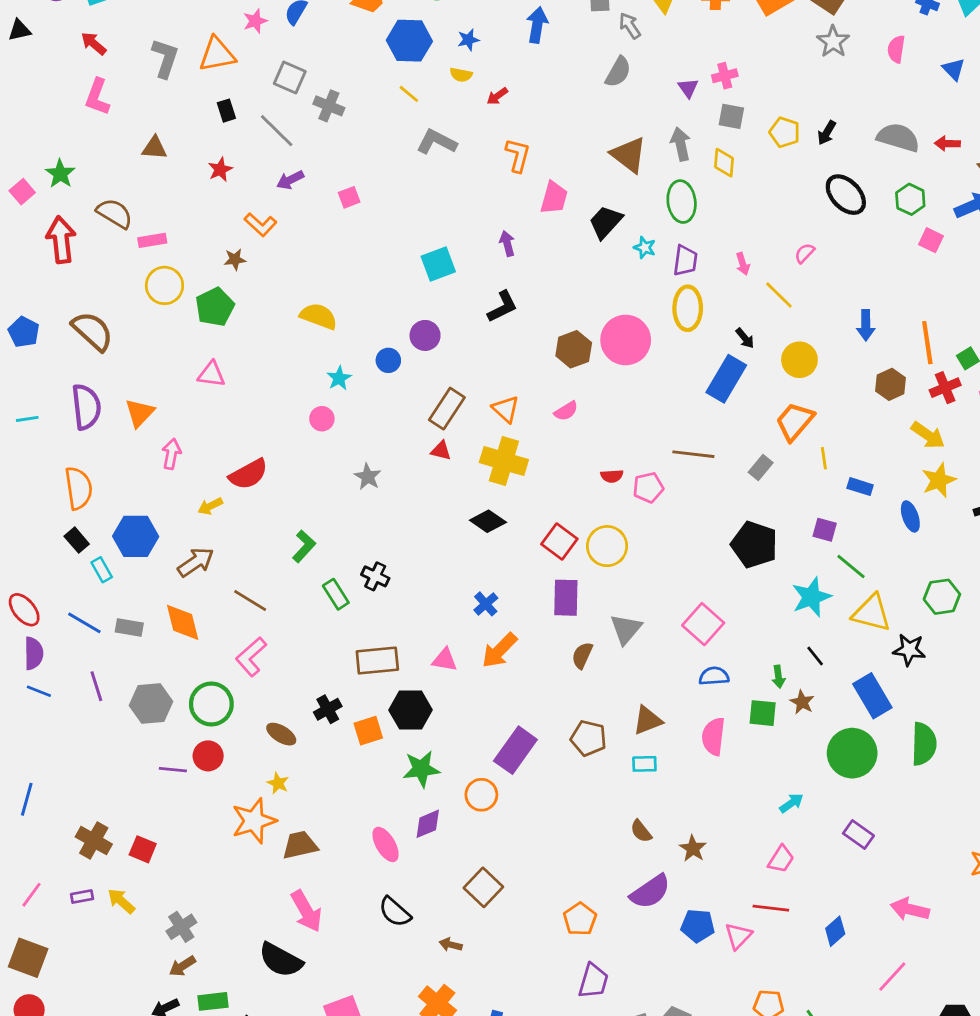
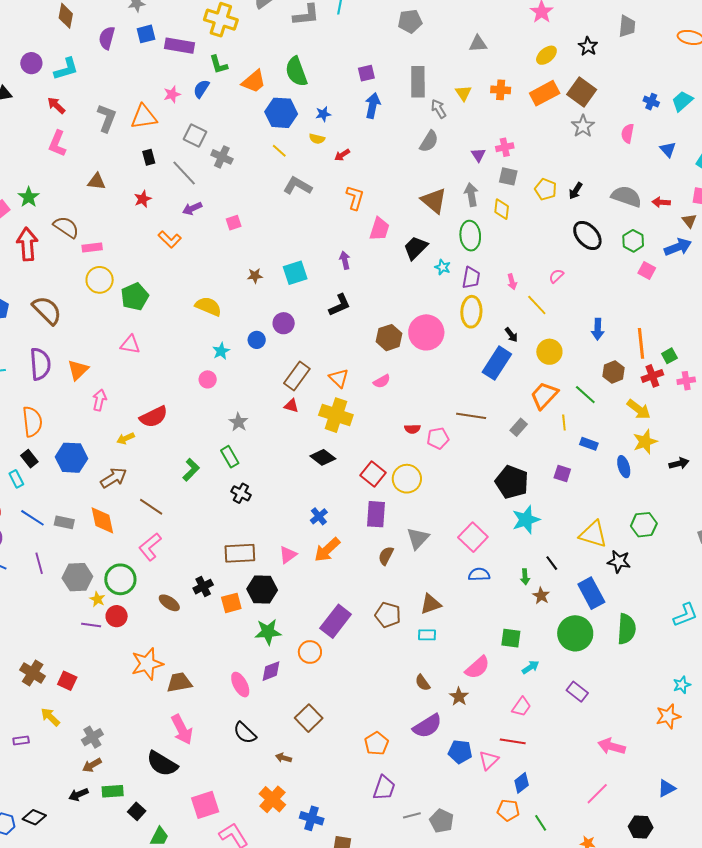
brown star: (235, 259) -> (255, 276), moved
green line: (851, 566) -> (585, 395), moved
cyan rectangle: (102, 570) -> (16, 479), moved
green rectangle: (336, 594) -> (230, 457), moved
cyan star: (811, 597) -> (526, 520), moved
pink triangle: (445, 660) -> (288, 555), turned -48
green square: (763, 713) -> (511, 638), moved
pink semicircle: (713, 736) -> (477, 667), moved, turned -140
yellow star: (278, 783) -> (97, 599), moved
purple rectangle: (82, 897) -> (21, 740), moved
blue diamond: (835, 931) -> (522, 783), moved

